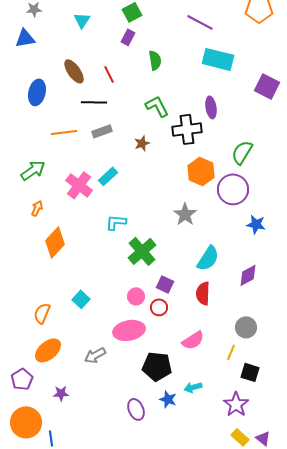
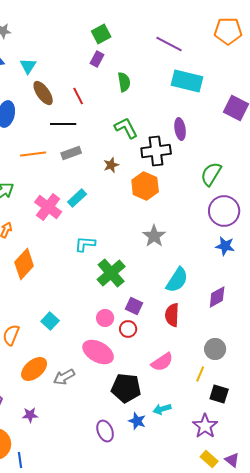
cyan triangle: (82, 20) -> (28, 66), moved
orange hexagon: (201, 171) -> (145, 186), moved
purple circle: (233, 189) -> (224, 211), moved
pink ellipse: (129, 330) -> (98, 352), turned 40
orange ellipse: (48, 350) -> (34, 369), moved

